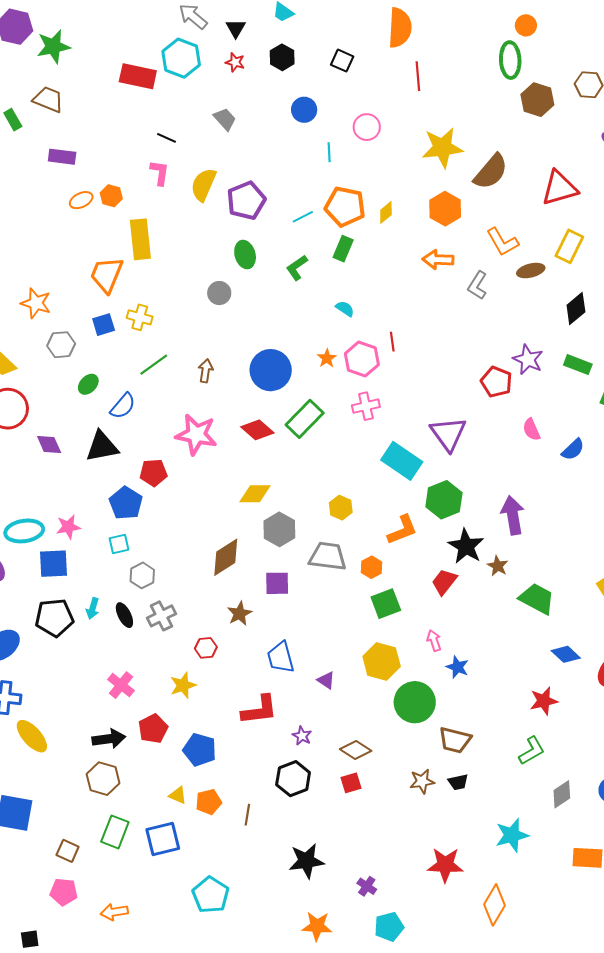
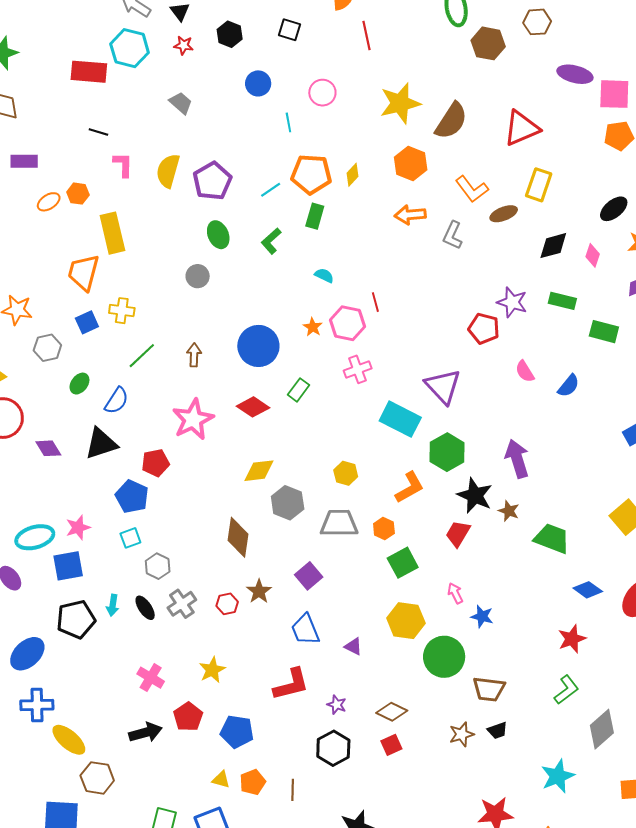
black line: (166, 138) -> (98, 132), moved
black diamond: (576, 308) -> (553, 246), turned 32
green rectangle: (305, 419) -> (298, 390), size x0.6
pink star: (196, 435) -> (193, 419), turned -30
brown diamond: (226, 557) -> (238, 537), turned -42
purple square: (277, 583) -> (309, 576), moved, turned -32
red hexagon: (206, 648) -> (227, 604), moved
brown hexagon: (103, 779) -> (97, 778), moved
gray diamond: (562, 794) -> (602, 729), size x1.4

